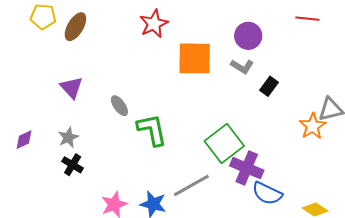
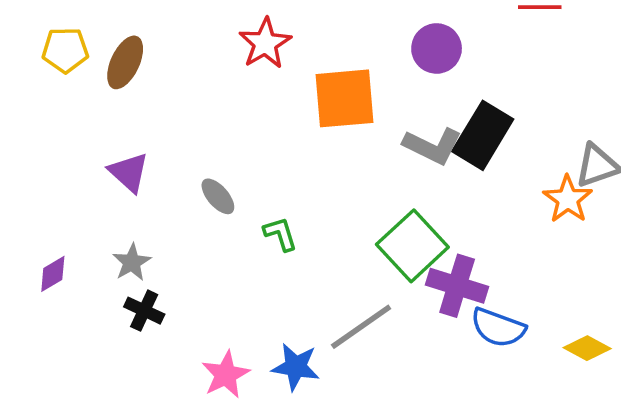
gray L-shape: (242, 67) -> (433, 146), moved, size x1.4
black rectangle: (269, 86) -> (483, 135), size x1.8
green L-shape: (152, 130) -> (280, 234), size x0.6

